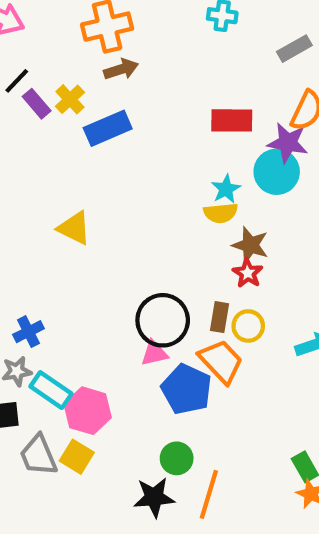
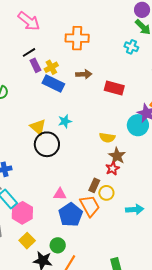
brown arrow: (121, 69) -> (84, 74), moved
red rectangle: (232, 120) -> (114, 88), moved
blue rectangle: (108, 128) -> (53, 84), moved, turned 35
cyan star: (226, 189) -> (65, 121), moved
black circle: (163, 320) -> (47, 144), moved
yellow square: (77, 457) -> (27, 241), moved

